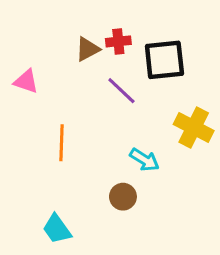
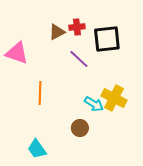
pink triangle: (26, 81) -> (17, 53), size x1.4
yellow cross: (194, 128) -> (114, 98), moved

